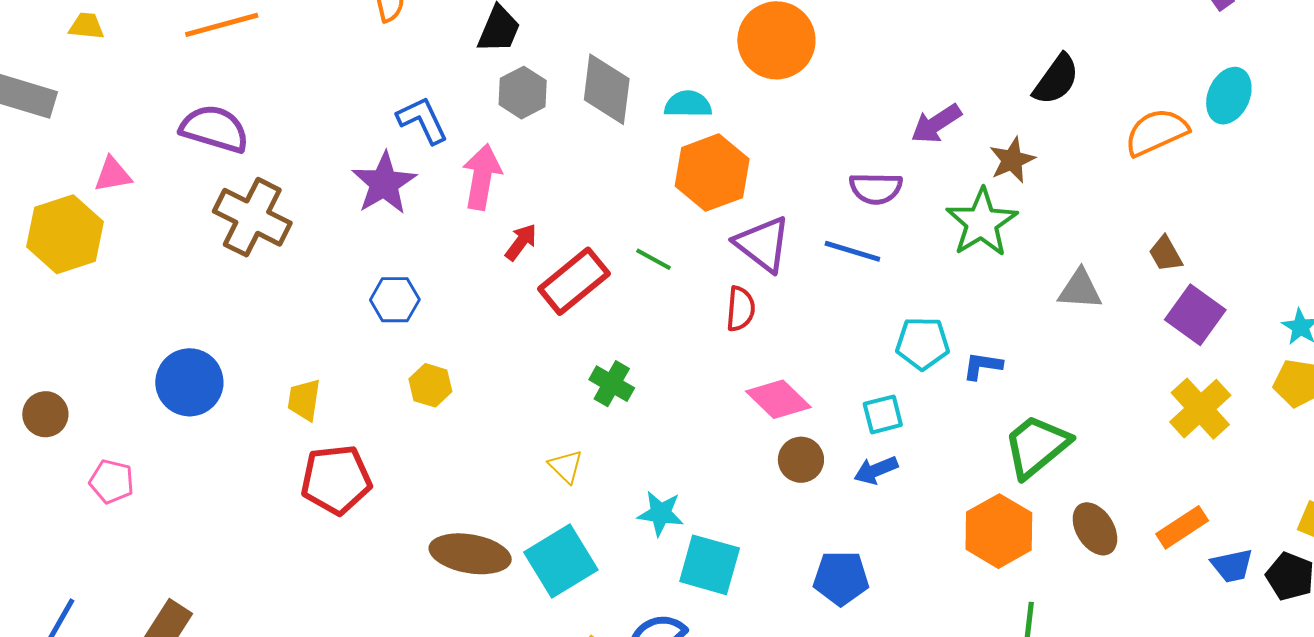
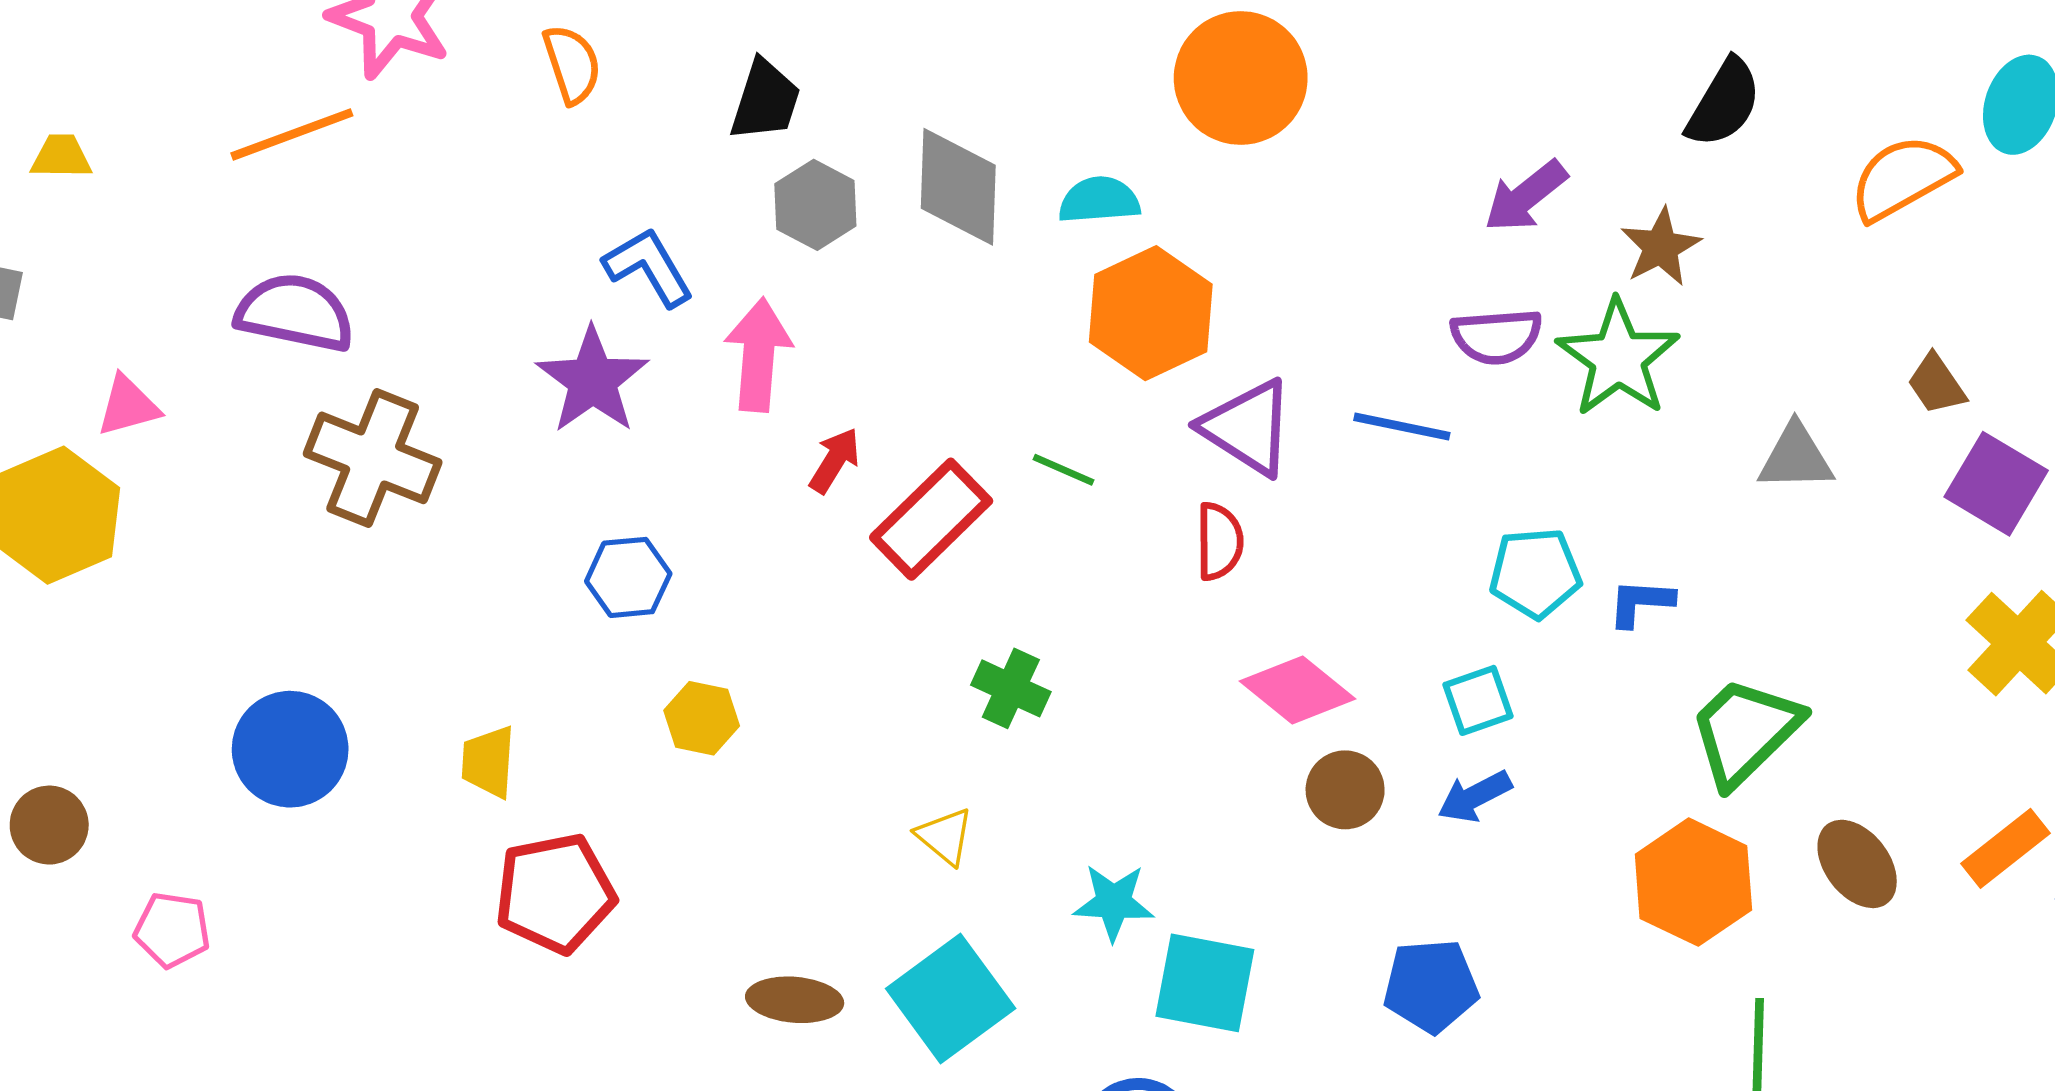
purple semicircle: (876, 188) -> (1496, 336), moved
brown ellipse: (470, 554) -> (795, 1000), size x0.7

